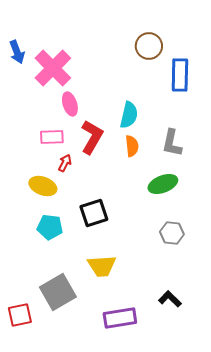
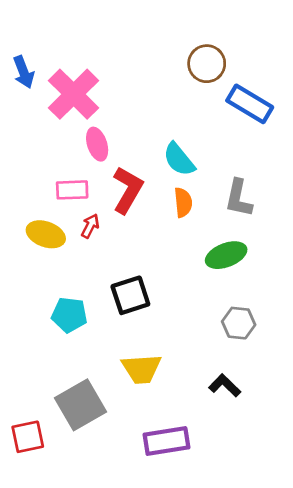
blue rectangle: (180, 75) -> (250, 104), turned -60
cyan semicircle: (129, 115) -> (179, 159), turned 128
yellow ellipse: (43, 186) -> (46, 234), moved
black L-shape: (170, 299) -> (225, 385), moved

